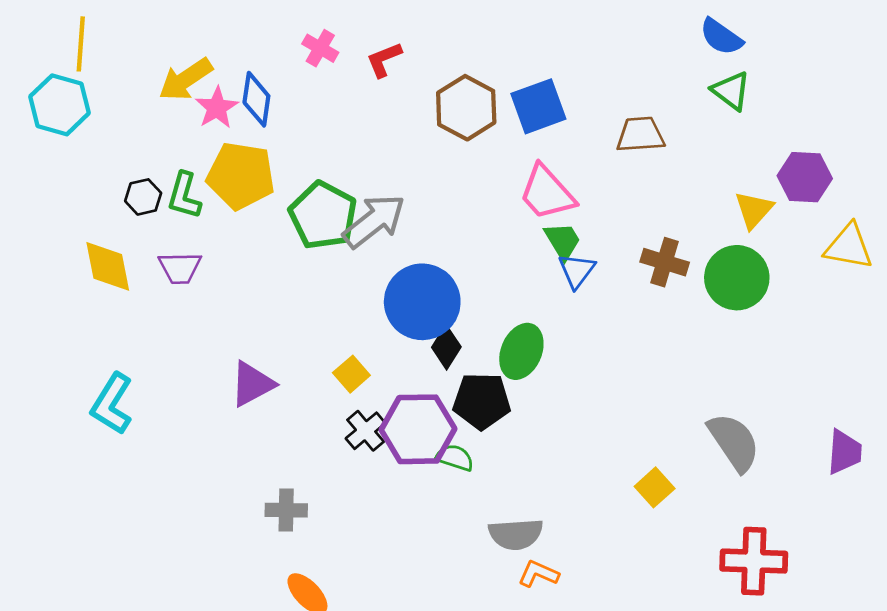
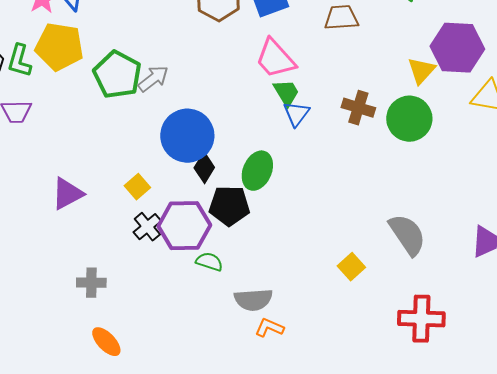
purple hexagon: (805, 177) -> (457, 48), size x1.4
gray arrow: (374, 221) -> (153, 79), size x0.7
green semicircle: (455, 458) -> (209, 262), moved

